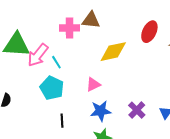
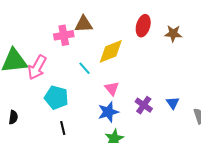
cyan line: (56, 62) -> (84, 68), moved
pink triangle: (93, 84) -> (112, 88), moved, turned -35
black line: (62, 121) -> (63, 128), moved

